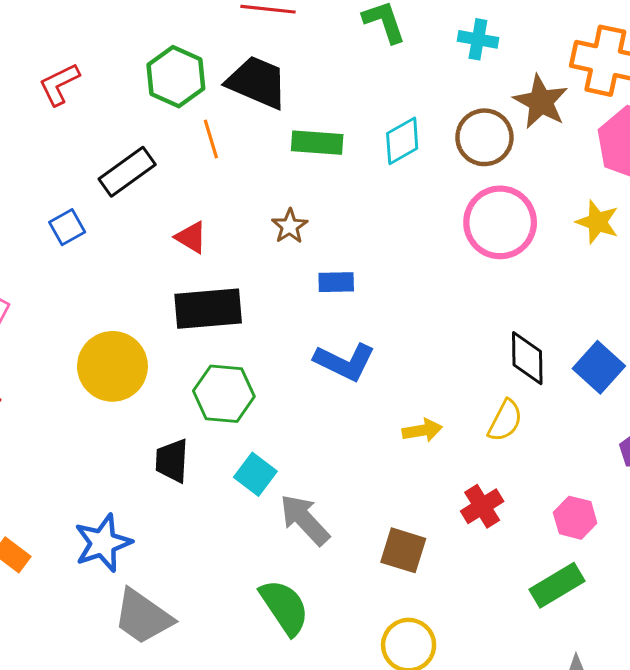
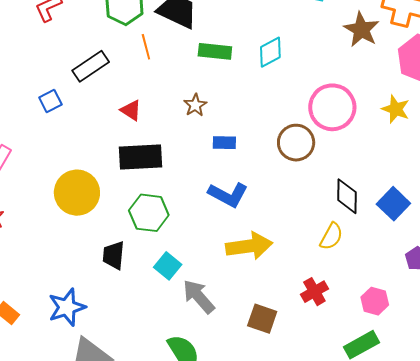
brown circle: (484, 137) -> (296, 143), moved
yellow arrow: (422, 430) -> (249, 246), moved, size x1.8

